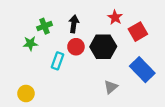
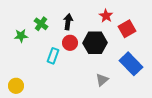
green cross: (44, 26) -> (41, 24), turned -32
green star: (30, 43) -> (21, 36), moved
yellow circle: (26, 93) -> (16, 86), moved

